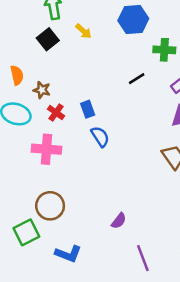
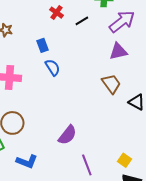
red cross: (56, 113) -> (57, 13), moved
purple semicircle: (119, 221) -> (67, 135), size x1.5

